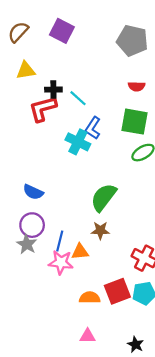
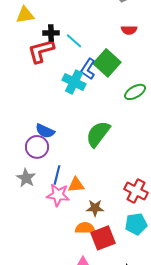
green square: (134, 122) -> (107, 63), moved, turned 32
blue semicircle: (33, 192) -> (45, 131), moved
purple circle: (32, 225) -> (37, 147), moved
brown star: (100, 230) -> (95, 208), moved
red square: (117, 291) -> (103, 238), moved

